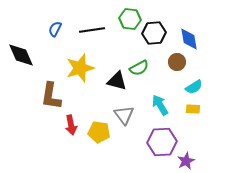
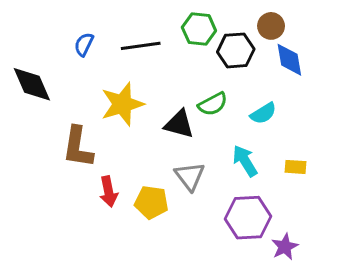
brown circle: (177, 62) -> (271, 26), moved
cyan semicircle: (194, 87) -> (263, 113), moved

